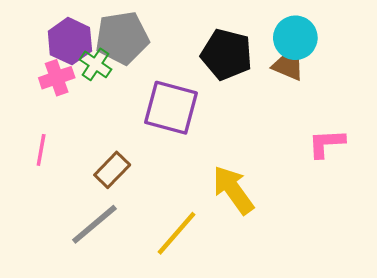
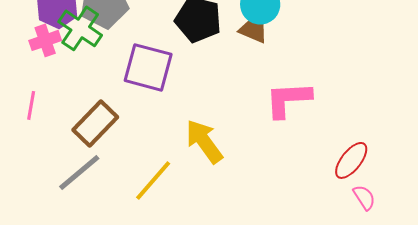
green cross: (95, 64) -> (80, 28), size x1.5
pink L-shape: (326, 143) -> (288, 99), size x1.4
brown rectangle: (112, 170) -> (95, 123), size x1.4

